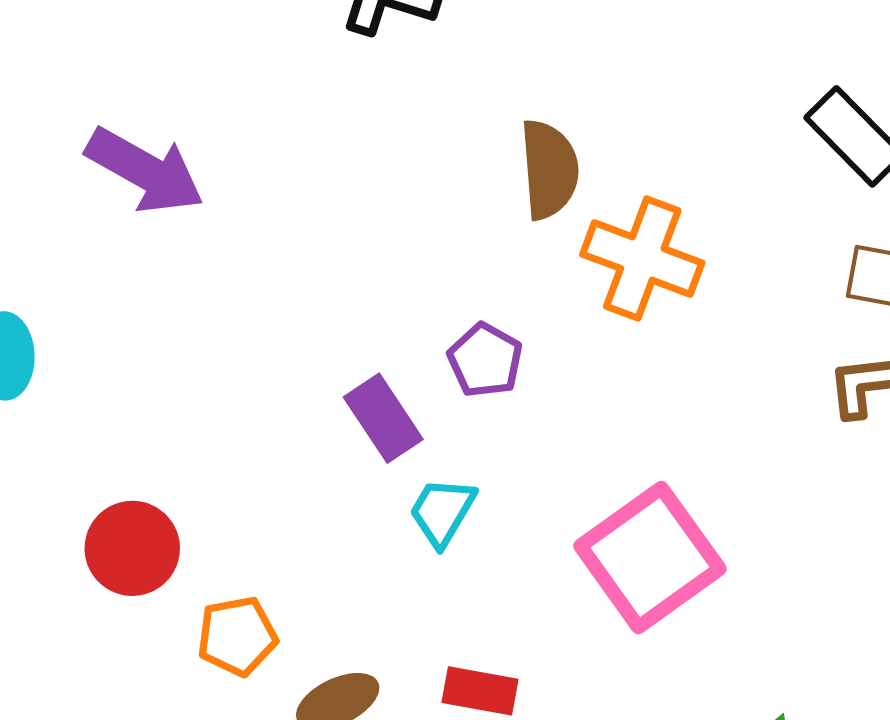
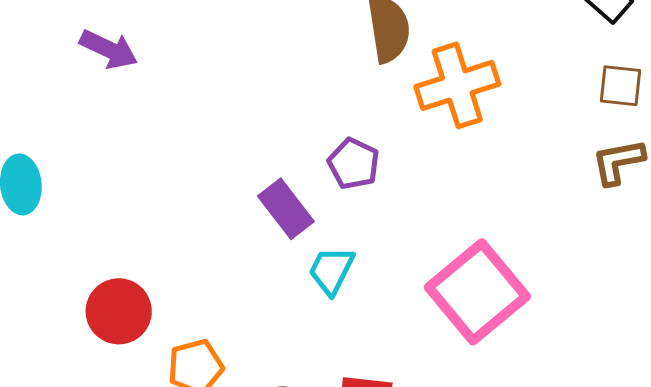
purple arrow: (145, 171) -> (109, 49), size x0.7
orange cross: (642, 259) -> (457, 85), turned -34

